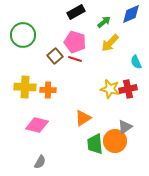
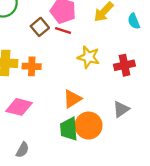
cyan semicircle: (136, 62) -> (134, 21), moved
yellow star: (110, 89) -> (89, 57), moved
orange circle: (115, 141) -> (89, 126), moved
green trapezoid: (95, 144) -> (69, 129), moved

